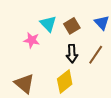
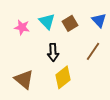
pink star: (32, 40) -> (22, 27), moved
black arrow: (72, 54) -> (53, 52), moved

